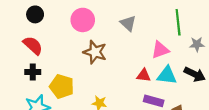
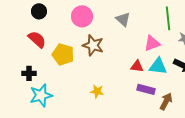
black cross: (33, 72) -> (29, 73), moved
yellow pentagon: (62, 86) -> (63, 54), moved

